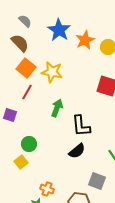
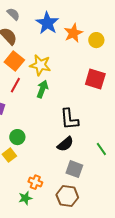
green arrow: (57, 108) -> (42, 89), moved
gray square: (97, 181) -> (74, 169), moved

